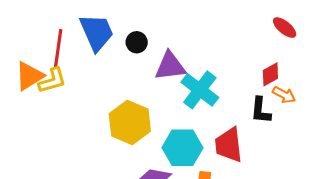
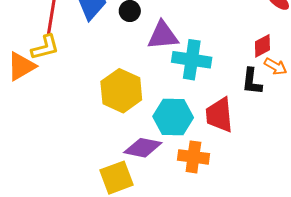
orange triangle: (29, 76) -> (21, 66), moved
cyan cross: (200, 90) -> (192, 60), turned -30

